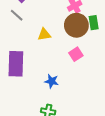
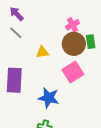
pink square: (76, 54) -> (73, 72), size x1.5
blue star: (52, 81) -> (49, 98), size x1.5

